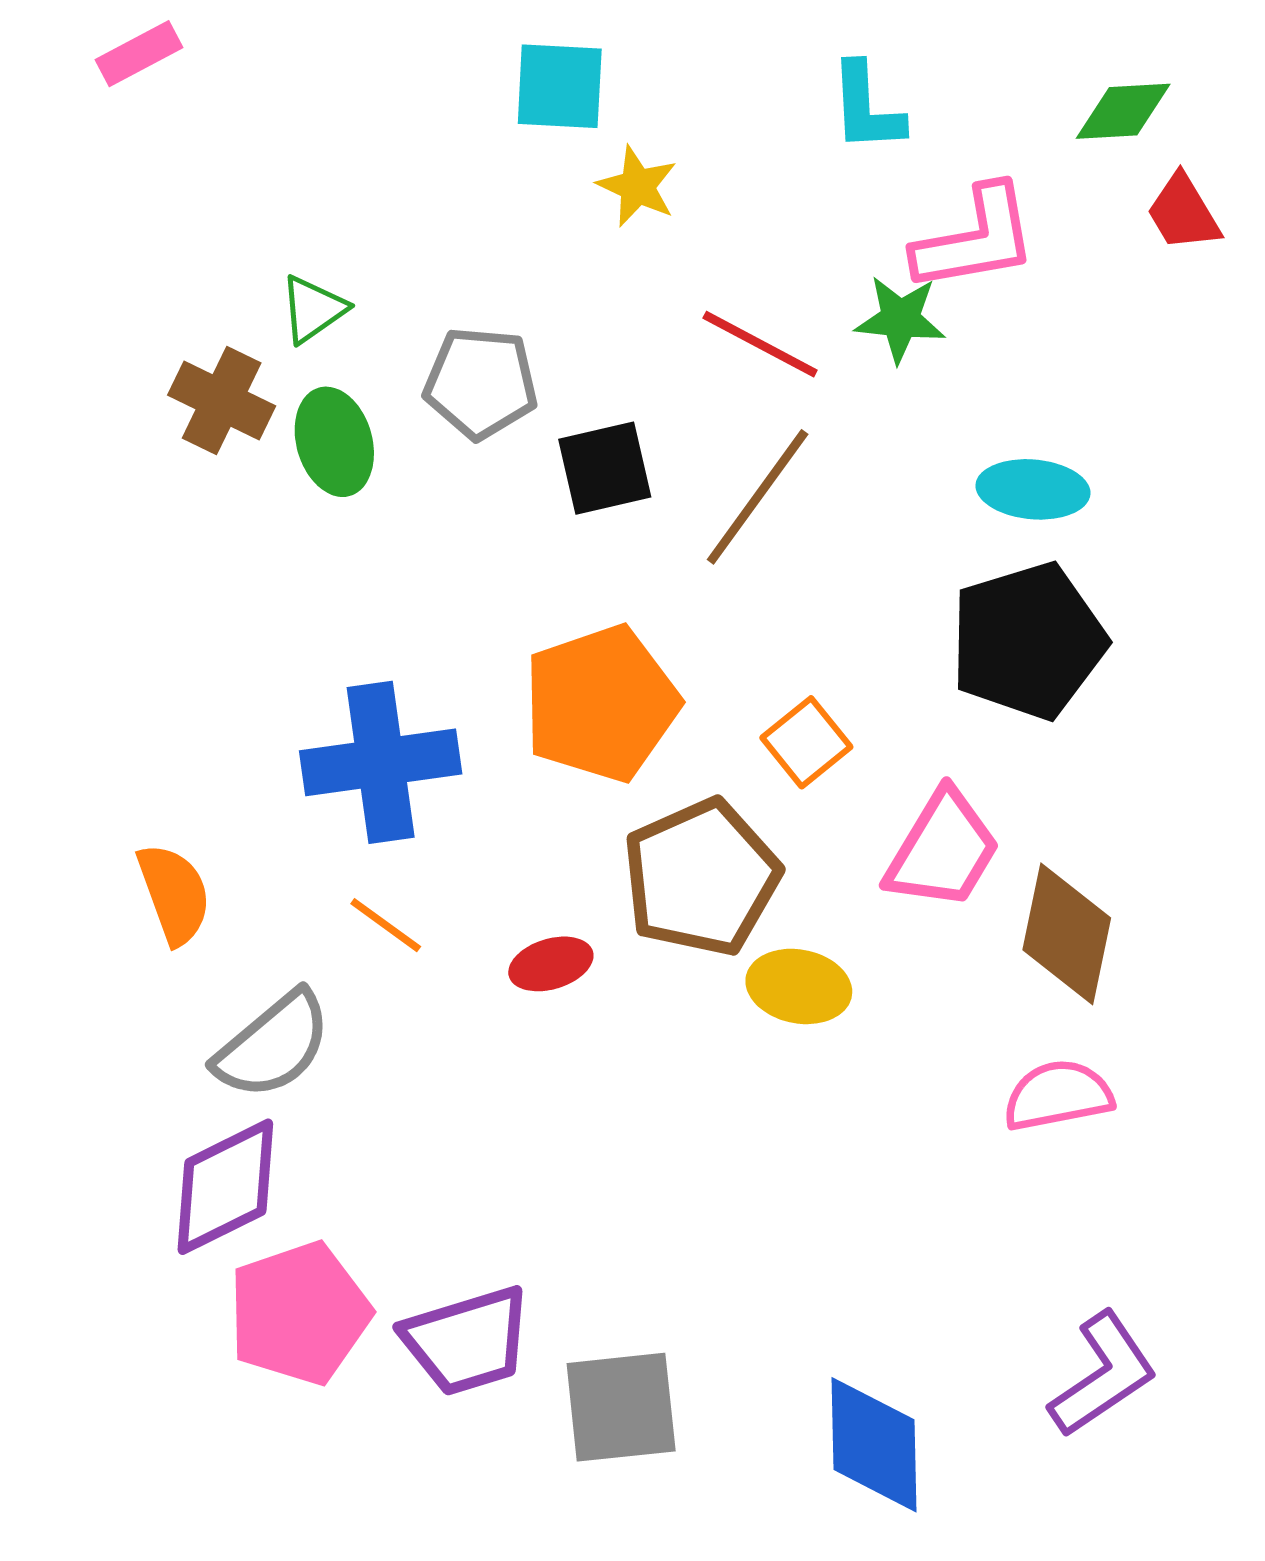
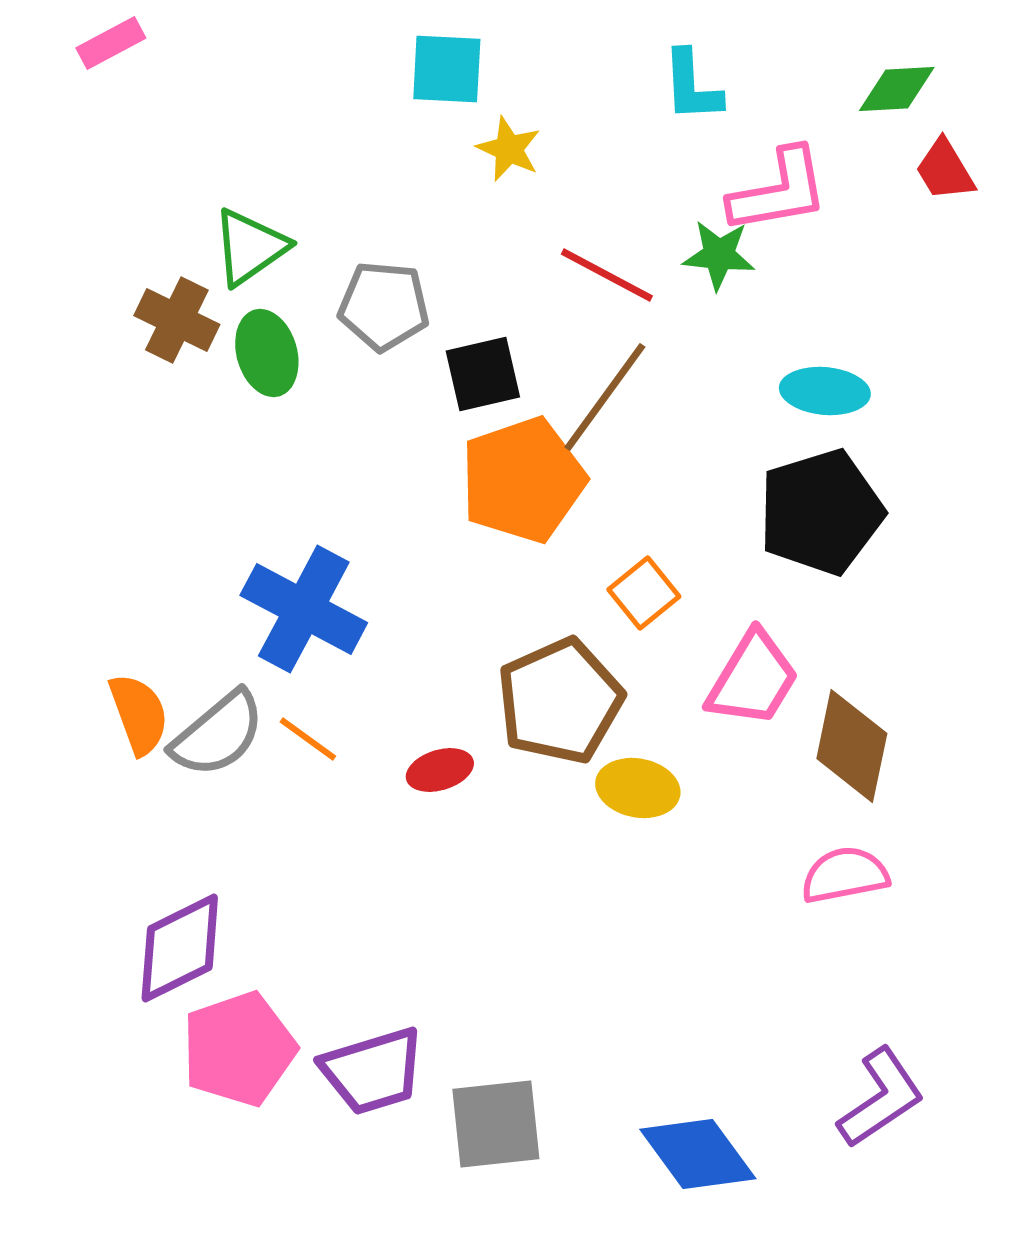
green triangle: (313, 309) -> (250, 247), size x1.4
orange pentagon: (601, 703) -> (523, 480), moved
blue cross: (381, 762) -> (304, 609), turned 36
gray semicircle: (273, 1045) -> (218, 734), moved
blue diamond: (874, 1445) -> (698, 1154), turned -35

